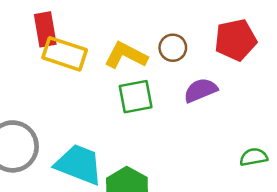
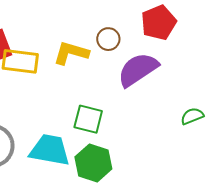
purple semicircle: (200, 90) -> (138, 70), size x1.5
green square: (136, 97) -> (88, 119), moved, turned 36

